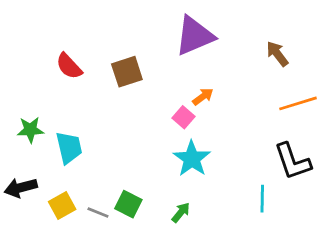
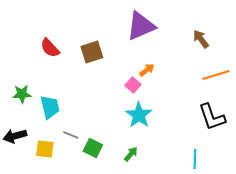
cyan line: (262, 199) -> (195, 159), moved
yellow square: (62, 206) -> (45, 149), turned 36
gray line: (98, 212) -> (71, 135), moved

